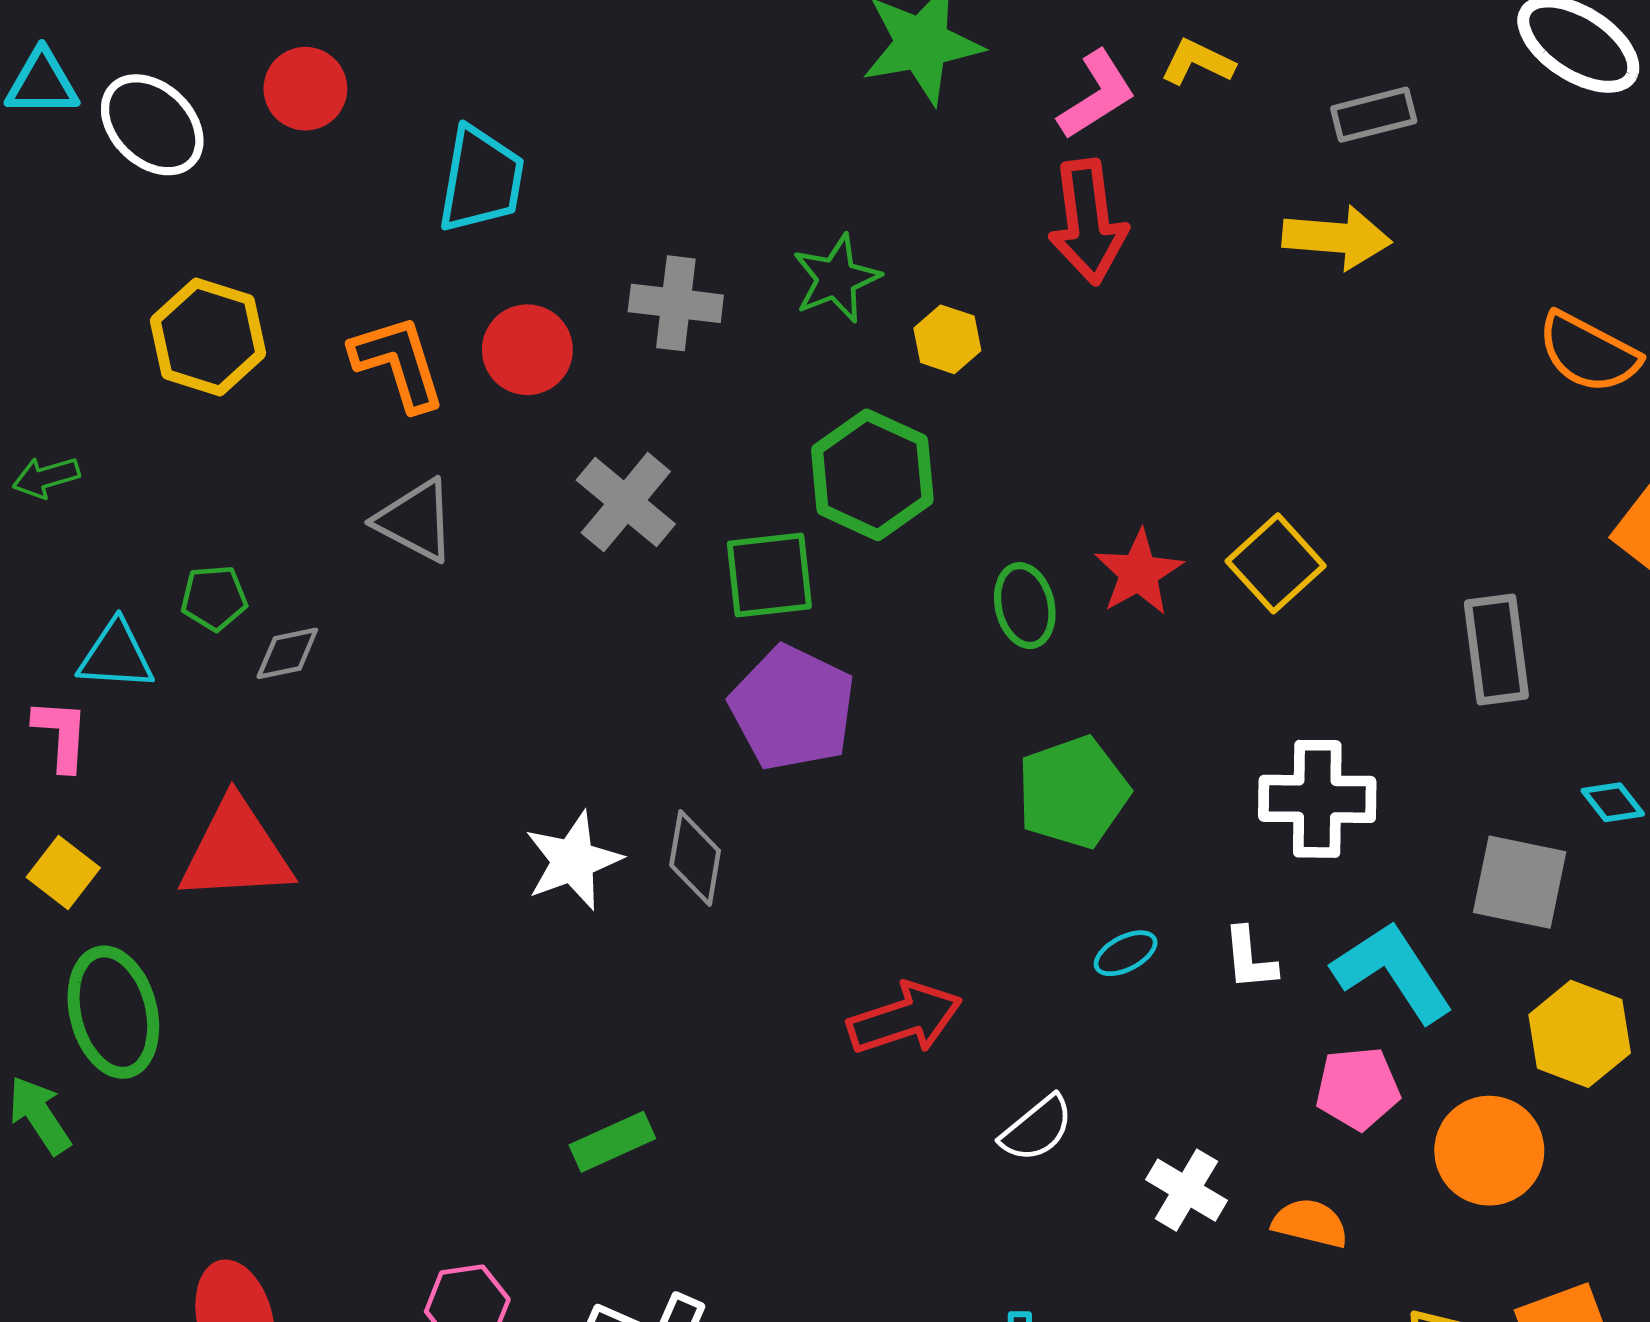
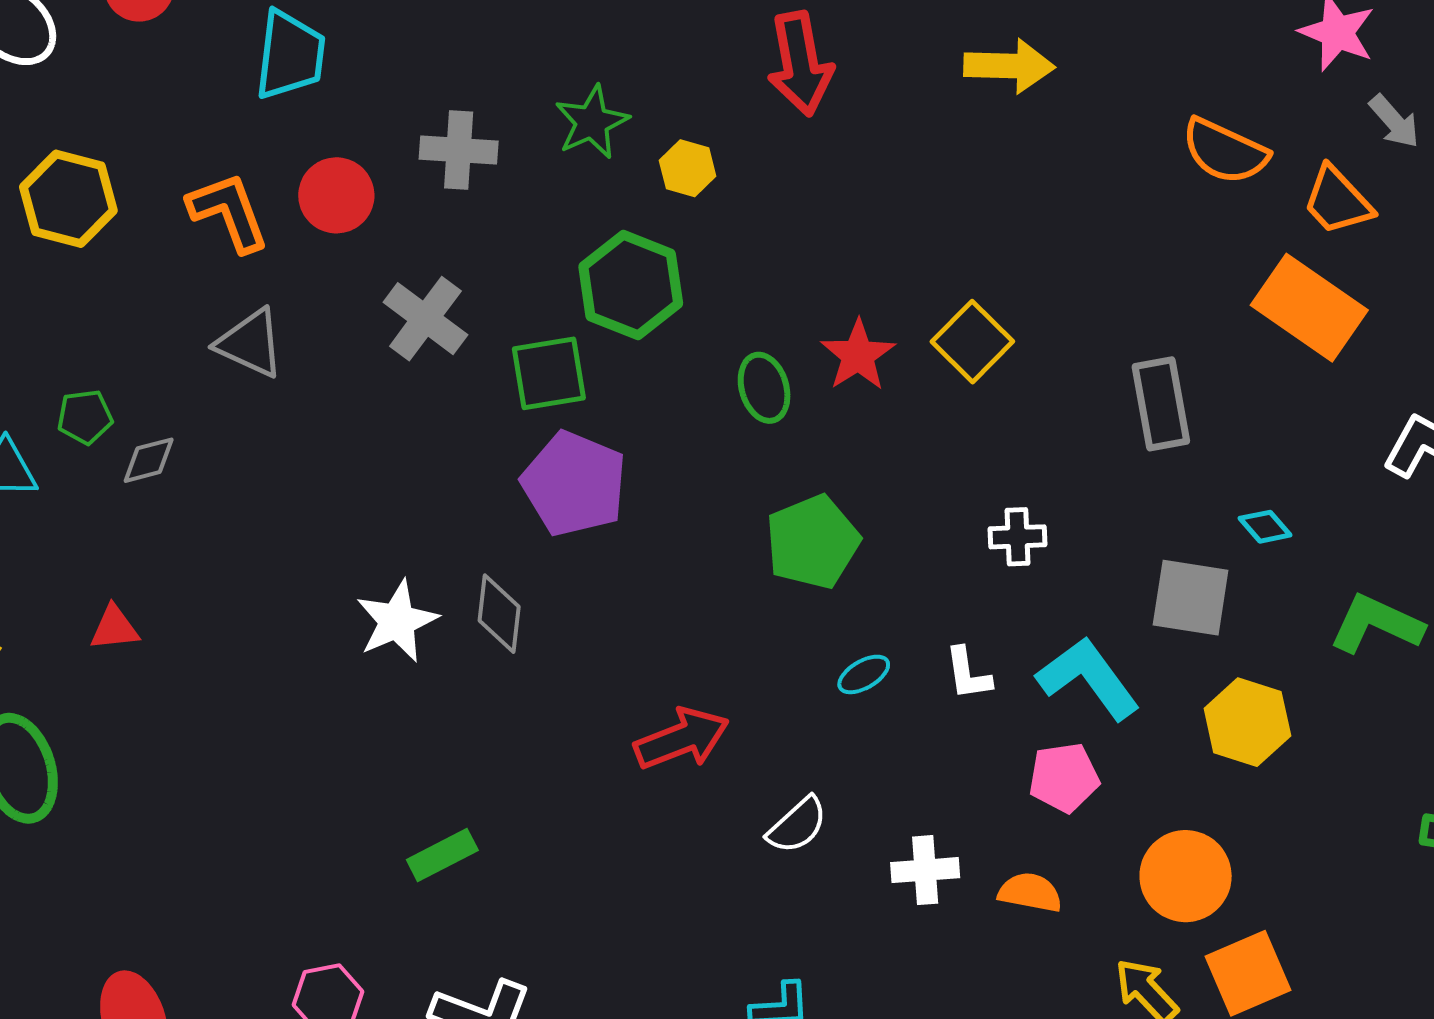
white cross: (1317, 799) -> (1017, 537), size x0.6
red triangle: (236, 851) -> (114, 628), size x0.5
orange circle: (1489, 1151) -> (1186, 876), moved
white cross: (1186, 1190) -> (925, 870), turned -32

